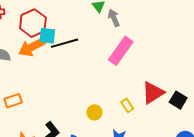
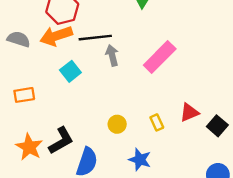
gray arrow: (114, 18) -> (112, 55), moved
cyan square: (47, 36) -> (70, 71), moved, turned 36
red triangle: (153, 93) -> (189, 112), size x0.7

